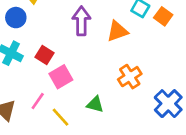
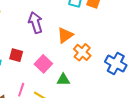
orange triangle: (117, 31) -> (65, 35), moved
pink square: (61, 77) -> (43, 64), moved

